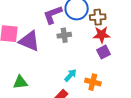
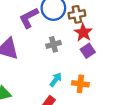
gray cross: (64, 35) -> (53, 44), moved
red star: (102, 35) -> (83, 33), turned -30

